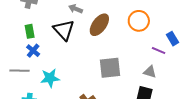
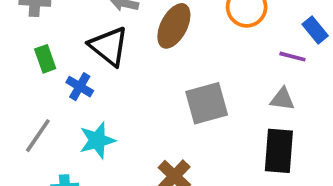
blue cross: (33, 51) -> (80, 87), moved
gray line: (20, 71) -> (38, 136), turned -48

